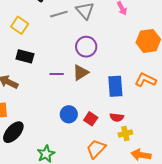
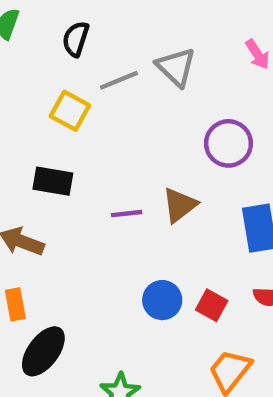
yellow square: (20, 25) -> (70, 111), moved
purple circle: (86, 47) -> (228, 143), moved

